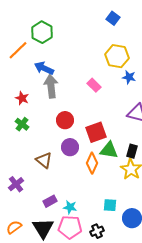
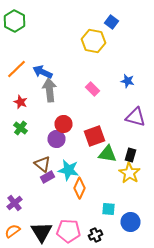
green hexagon: (42, 32) -> (14, 21), moved
orange line: (18, 50) -> (16, 69), moved
yellow hexagon: (117, 56) -> (94, 41), moved
purple circle: (70, 147) -> (56, 139), moved
orange diamond: (92, 163) -> (80, 188), moved
purple cross: (16, 184) -> (14, 203), moved
purple rectangle: (50, 201) -> (48, 177), moved
cyan star: (70, 207) -> (68, 170), moved, size x1.5

